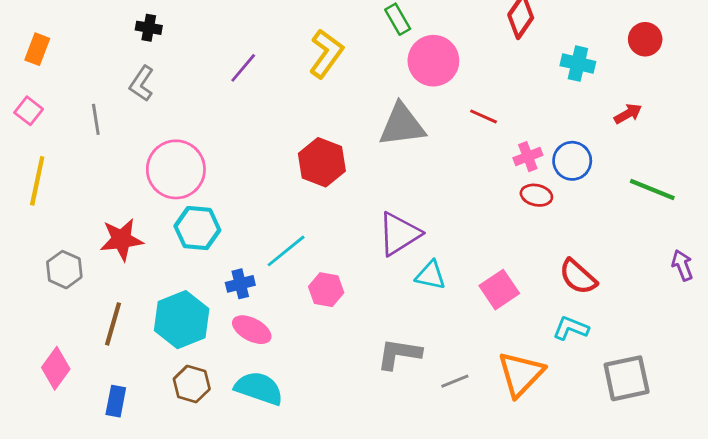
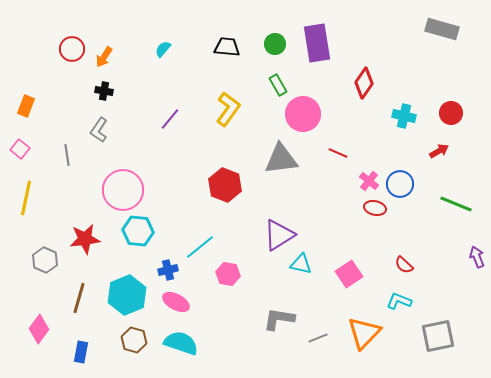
red circle: (645, 39) -> (451, 113), moved
pink cross: (528, 157) -> (369, 181), turned -30
red semicircle: (578, 277) -> (404, 265), size x0.7

